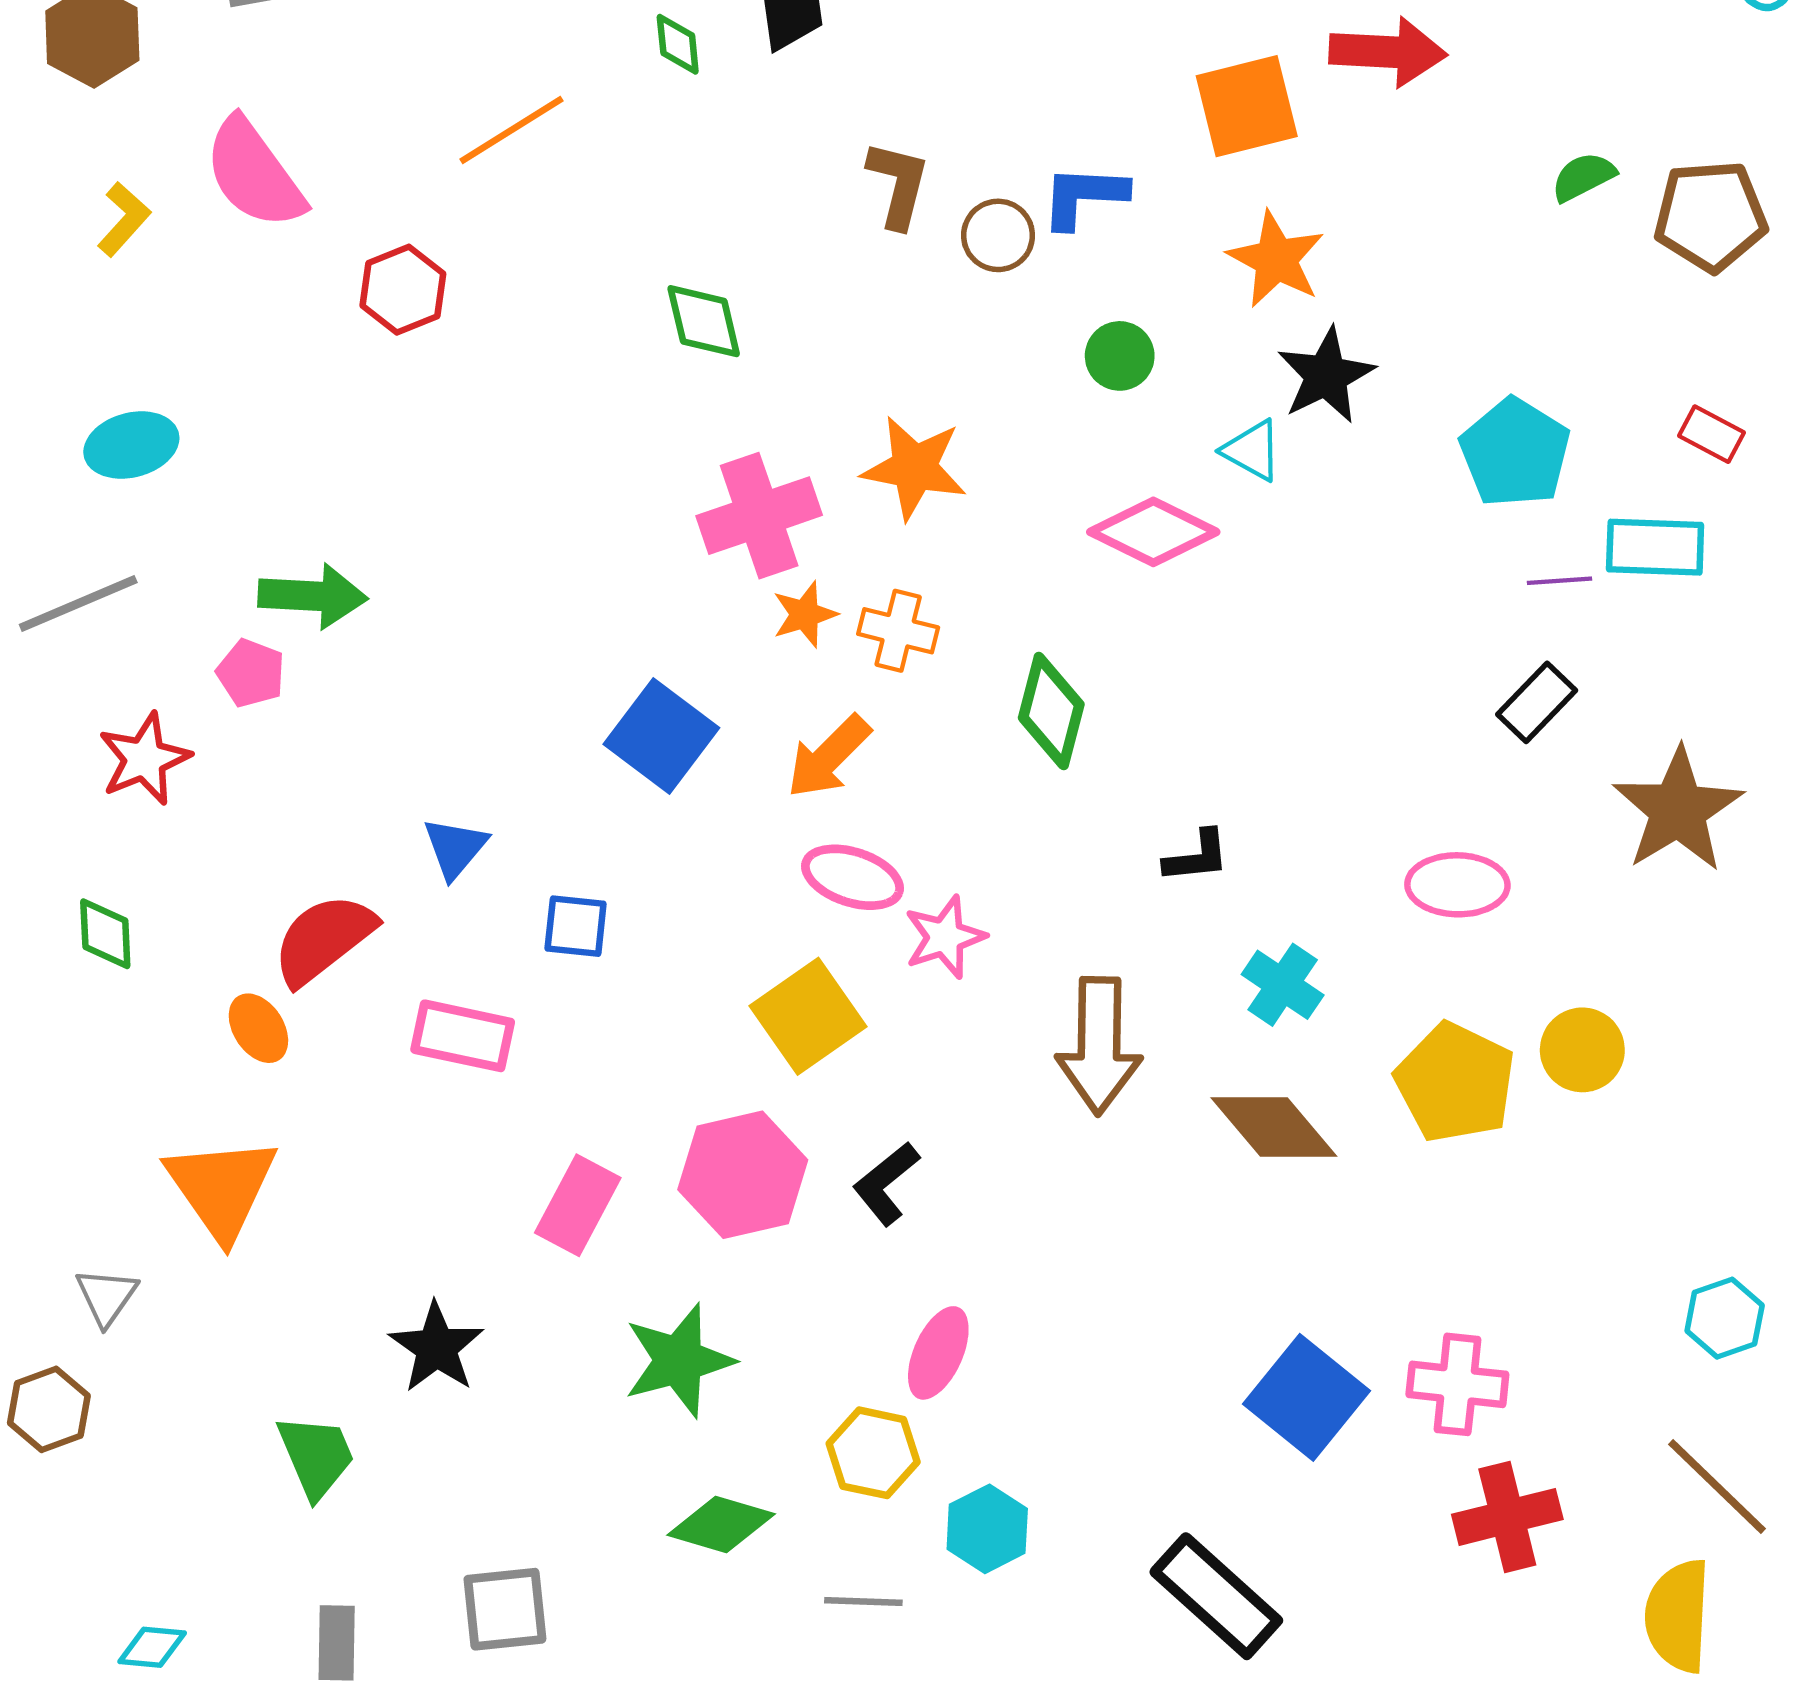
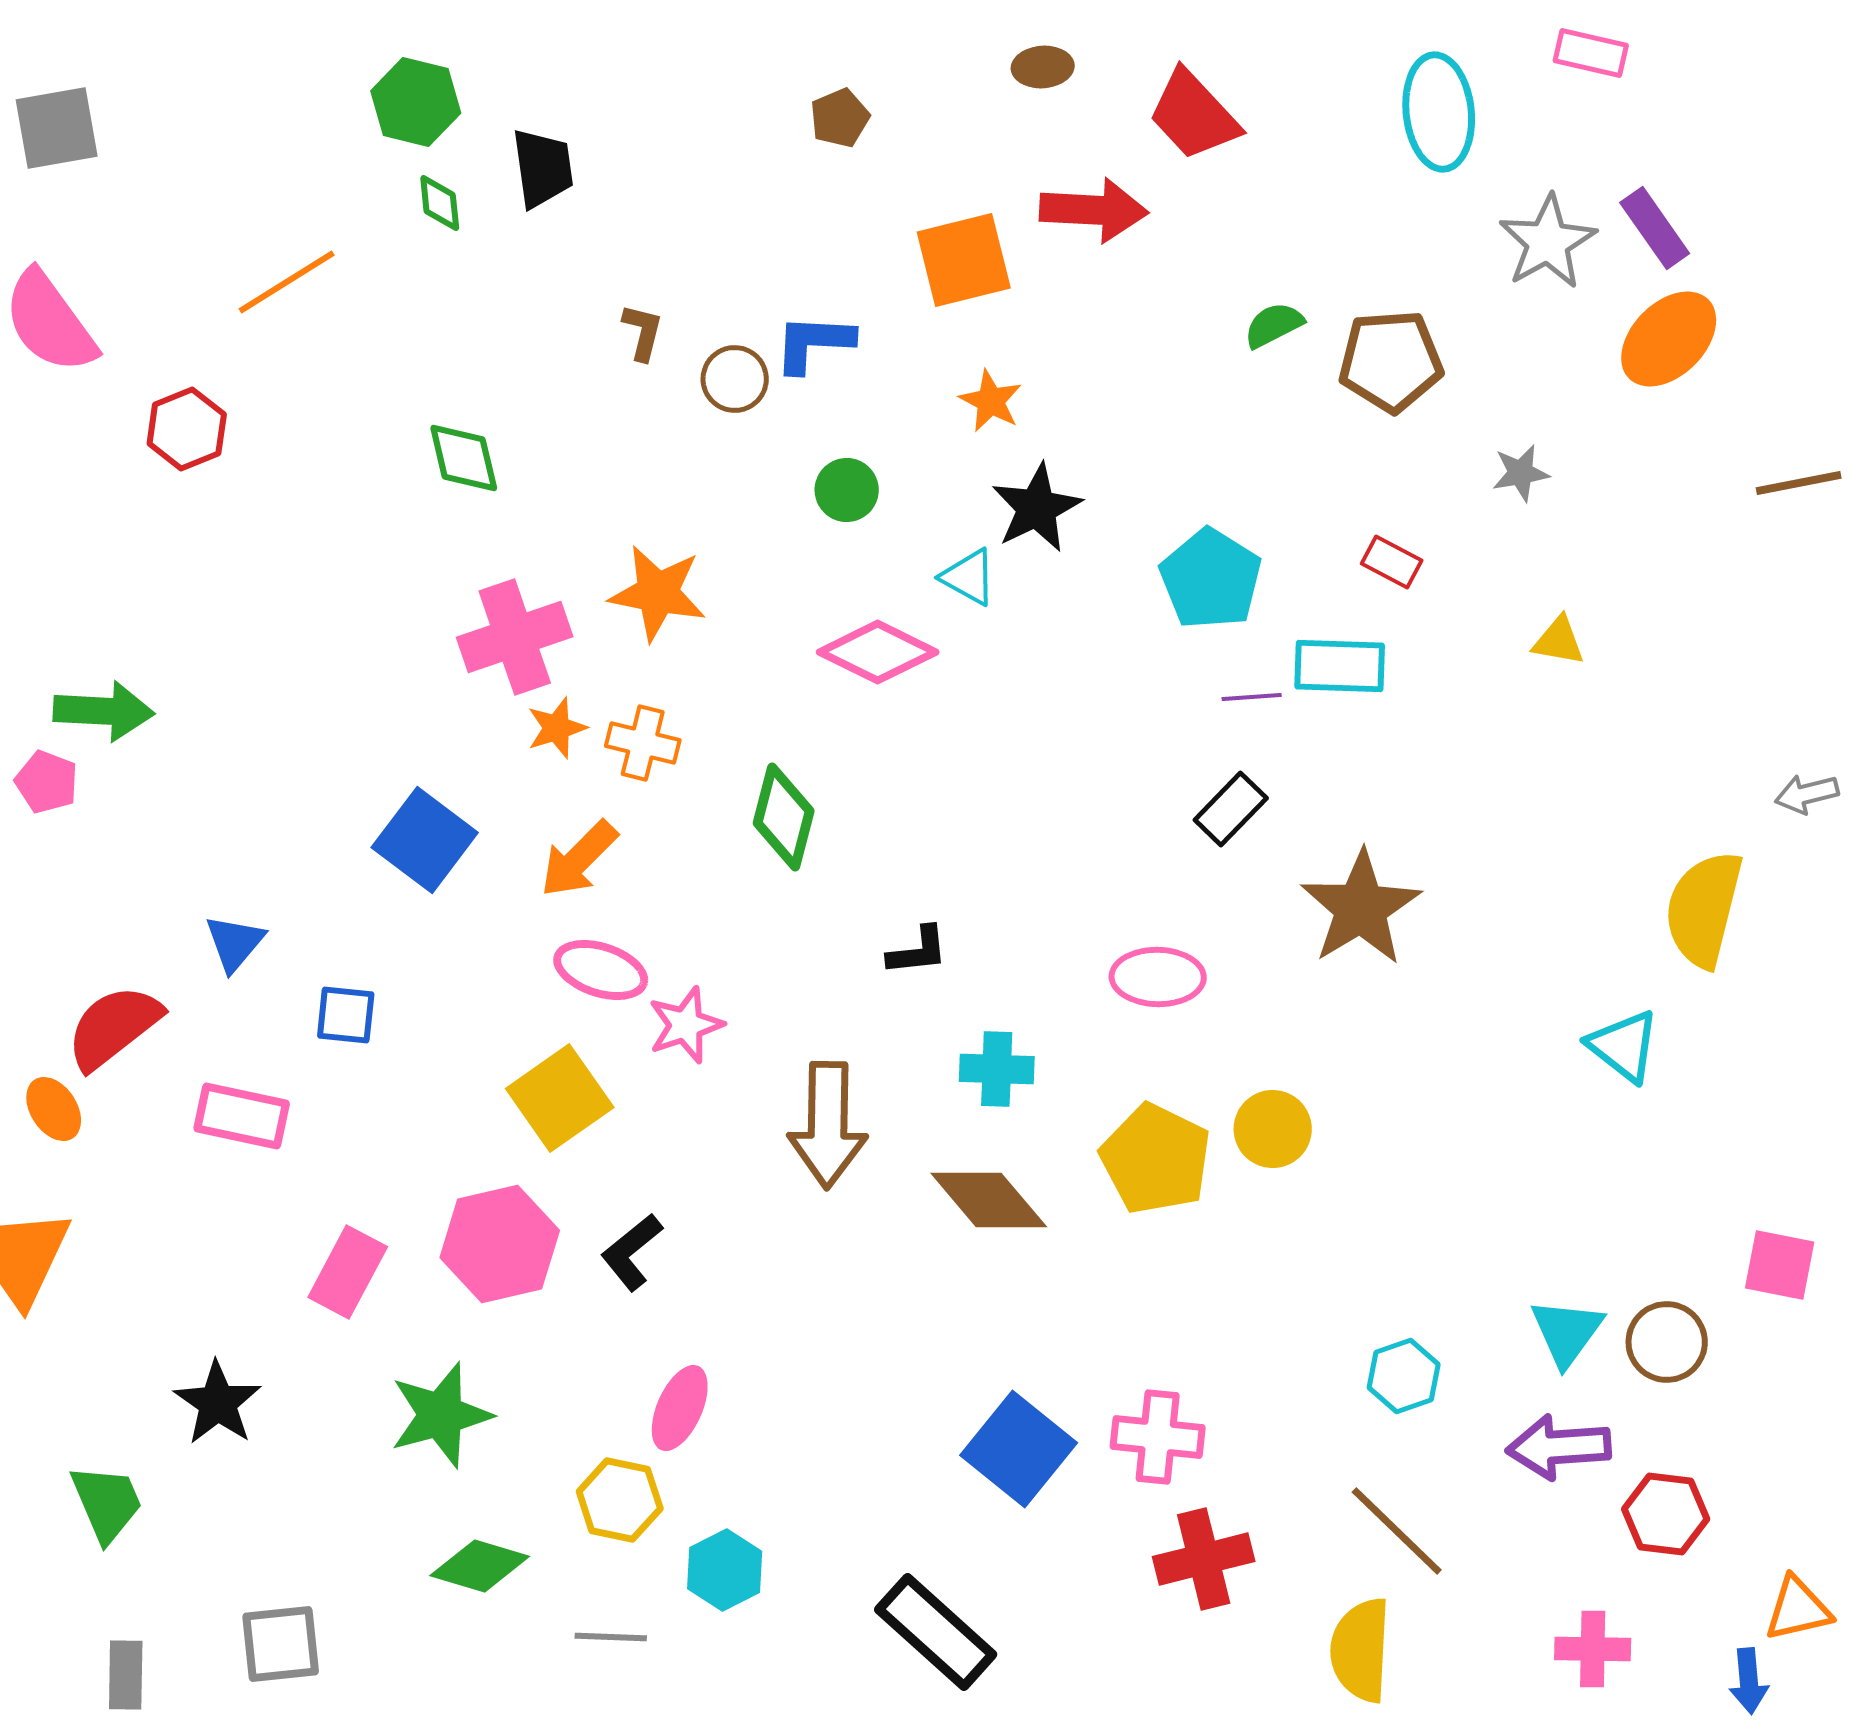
brown L-shape: (898, 184) -> (643, 332), size x0.7
orange star: (1276, 259) -> (991, 401), size x0.7
cyan cross: (1283, 985) -> (997, 1069), turned -32

